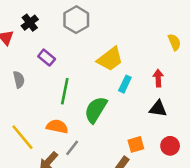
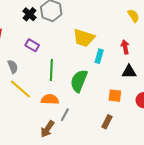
black cross: (30, 23) -> (30, 14), moved
yellow trapezoid: (110, 59) -> (84, 38), turned 65
yellow line: (22, 137) -> (20, 89), moved
orange square: (136, 144) -> (115, 96), moved, turned 32

